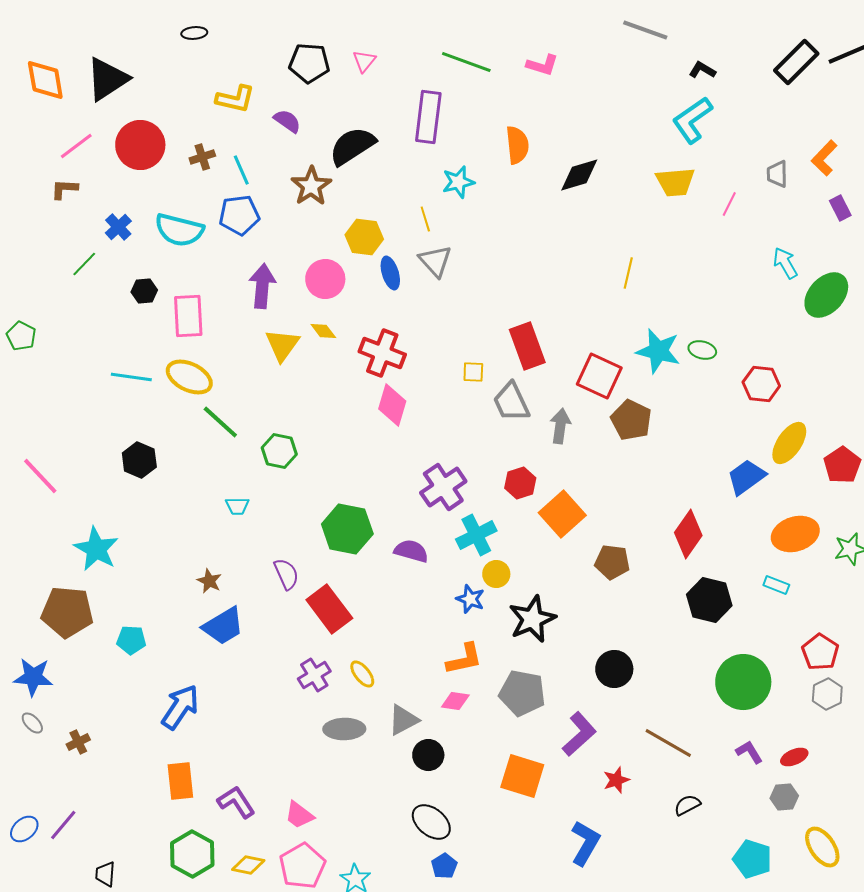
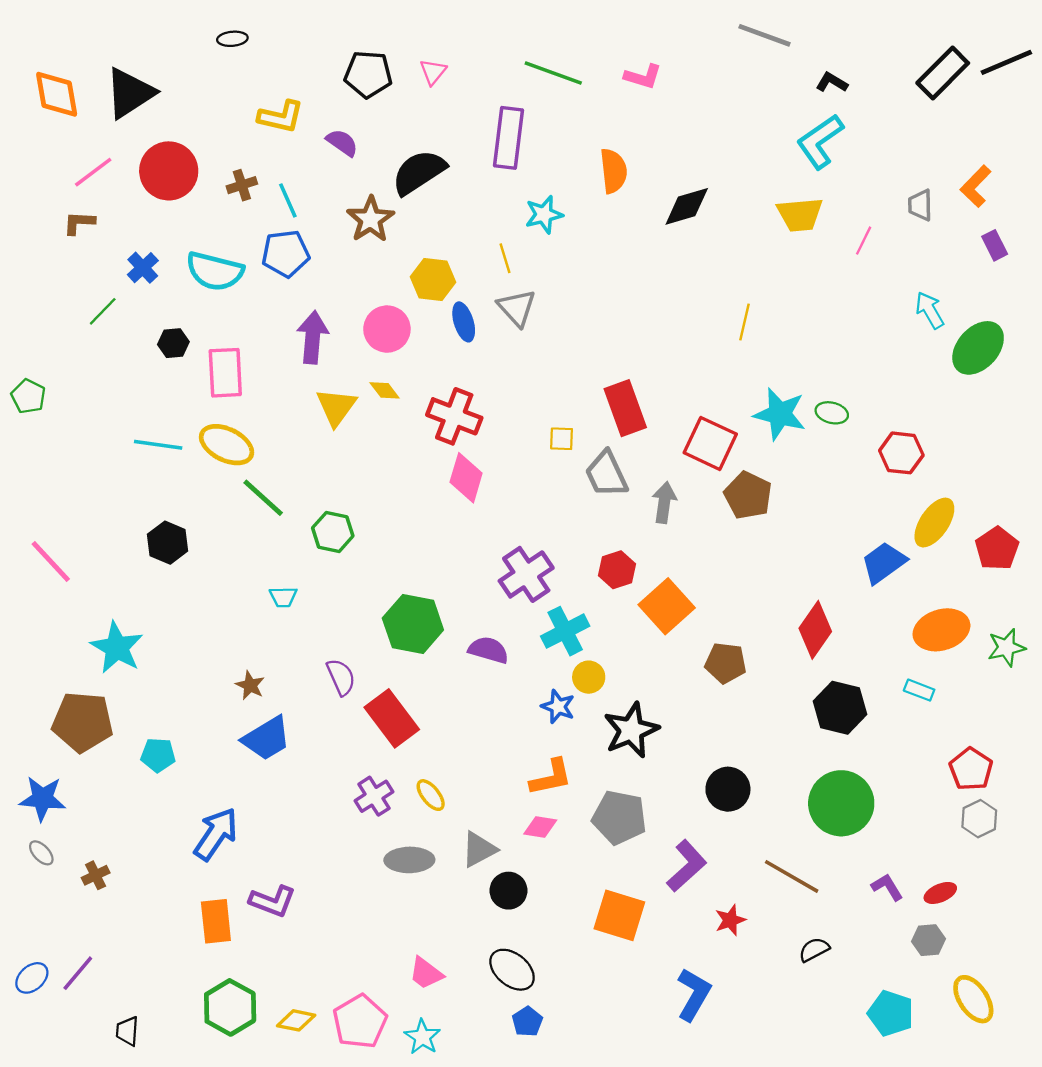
green circle: (743, 682) -> (841, 803), moved
purple L-shape: (236, 802) -> (273, 901), moved, turned 144
pink trapezoid: (299, 815) -> (426, 973), moved

